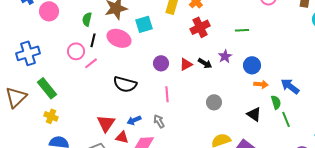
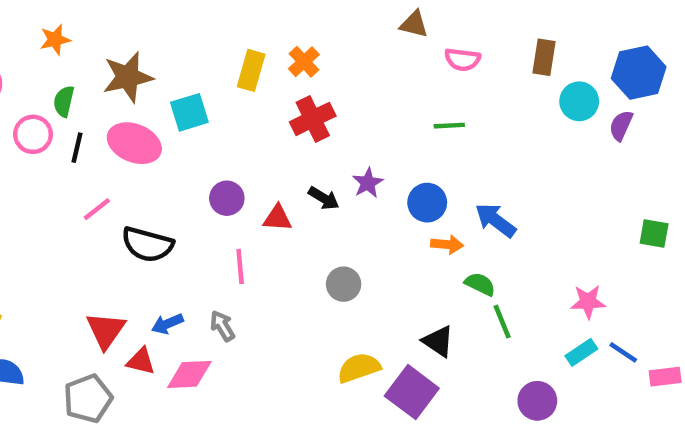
green line: (242, 30) -> (449, 126), moved
pink circle: (76, 51) -> (33, 134), moved
pink line: (91, 63) -> (97, 209), moved
red triangle: (186, 64) -> (277, 218), moved, turned 32
blue arrow: (290, 86) -> (496, 220), moved
green semicircle: (276, 102) -> (480, 284), turned -48
black triangle: (254, 114) -> (438, 341), moved

